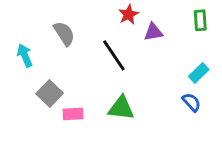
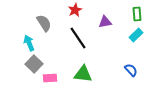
red star: (129, 14) -> (75, 10), moved
cyan arrow: (25, 55) -> (29, 43), moved
cyan rectangle: (199, 73) -> (136, 35), moved

